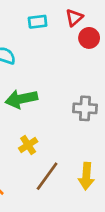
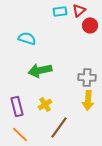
cyan rectangle: (38, 22) -> (60, 11), moved
yellow arrow: (86, 176) -> (88, 100), moved

